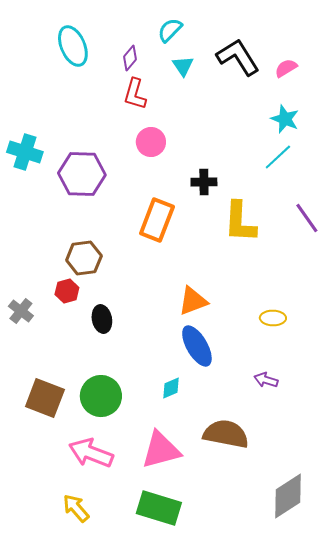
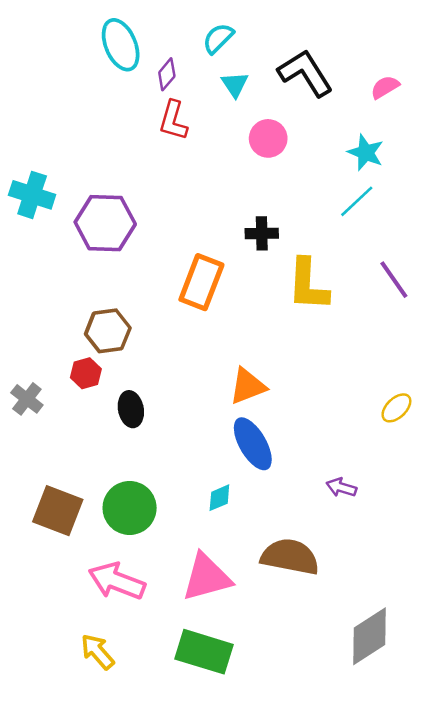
cyan ellipse: (73, 46) -> (121, 45), moved
pink semicircle: (286, 68) -> (385, 87), moved
pink circle: (151, 142) -> (268, 138), moved
yellow ellipse: (273, 318) -> (396, 408), moved, turned -45

